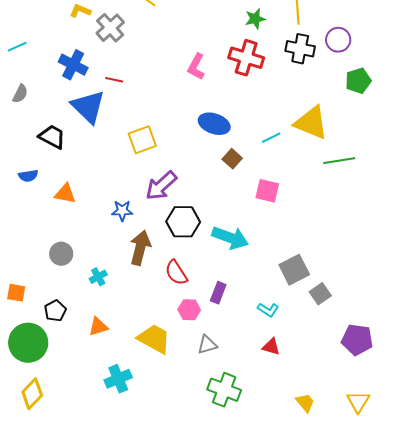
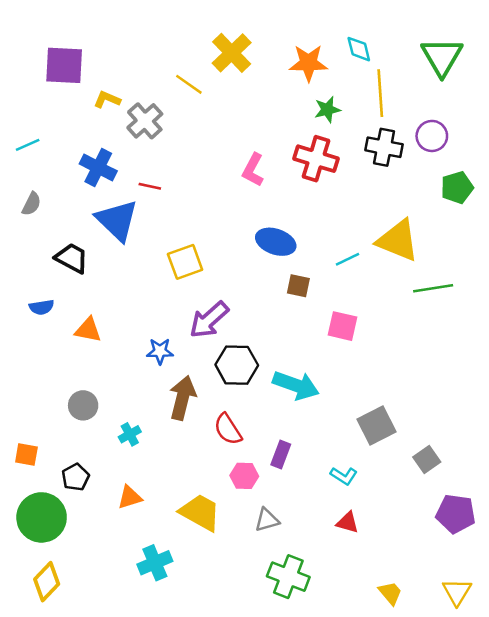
brown square: (232, 159) -> (298, 286), turned -30
gray square: (320, 294) -> (427, 460), moved

